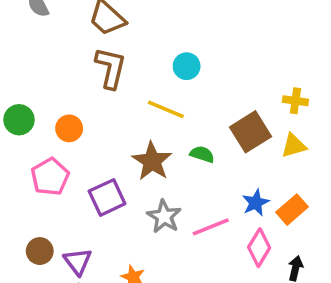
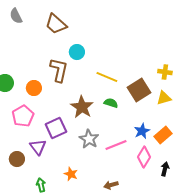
cyan circle: (187, 66) -> (77, 52), moved
brown L-shape: (111, 68) -> (59, 70), moved
yellow line: (166, 109) -> (107, 77), moved
purple triangle: (78, 261) -> (38, 147), moved

